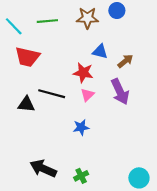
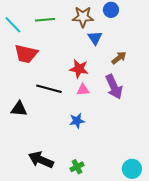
blue triangle: (100, 52) -> (95, 38), moved, turned 42
pink triangle: (87, 95) -> (83, 90), turned 40
black triangle: (26, 104) -> (19, 109), moved

